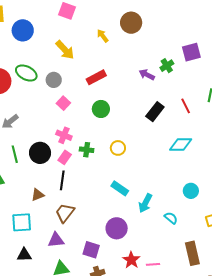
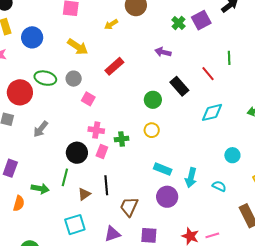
yellow arrow: (103, 36) -> (111, 24), turned -72
green cross: (167, 66) -> (178, 23), moved
green circle: (101, 109) -> (153, 100), moved
black rectangle: (155, 112) -> (179, 86), turned -66
green line: (15, 154) -> (65, 177), moved, turned 42
black line: (62, 180) -> (106, 185), moved
brown trapezoid: (65, 213) -> (129, 207), moved
purple circle: (117, 228) -> (167, 197), moved

